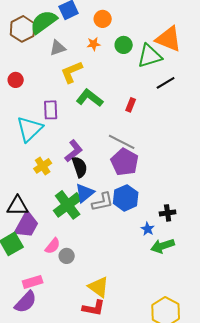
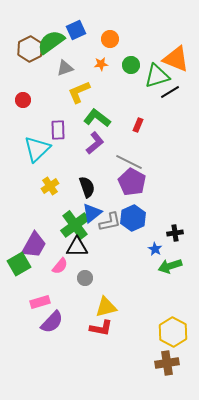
black line: (166, 83) -> (170, 92), moved
purple L-shape: (74, 151) -> (95, 143), moved
black triangle: (18, 206) -> (77, 247), moved
gray circle: (67, 256) -> (85, 278), moved
yellow triangle: (99, 287) -> (106, 307), turned -50
purple semicircle: (26, 302) -> (52, 322), moved

